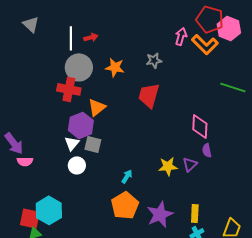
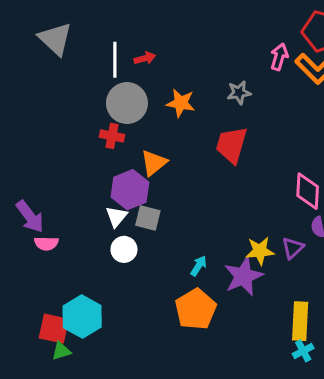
gray triangle: (31, 24) -> (55, 39), size x1.4
red cross: (69, 89) -> (112, 136), size x0.7
yellow rectangle: (195, 213) -> (300, 321), size x1.4
purple star: (160, 214) -> (243, 276), moved

